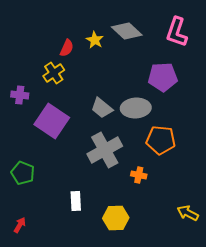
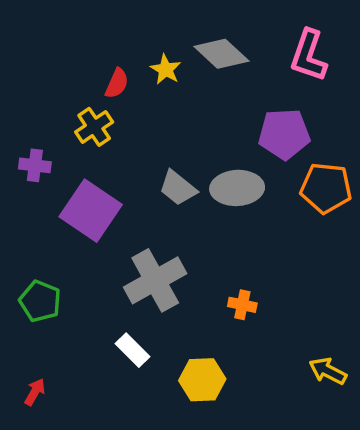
orange pentagon: (161, 140) -> (326, 188), moved
gray cross: (105, 150) -> (155, 280), moved
white rectangle: (76, 201) -> (132, 350), turned -42

